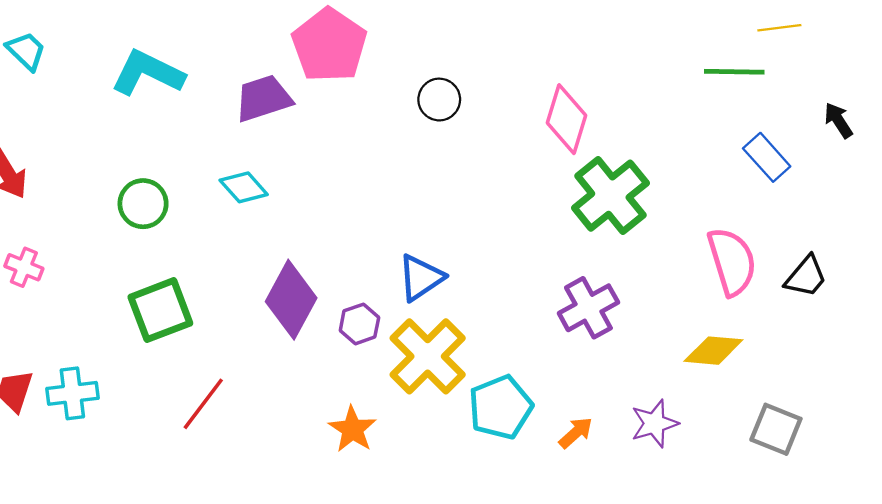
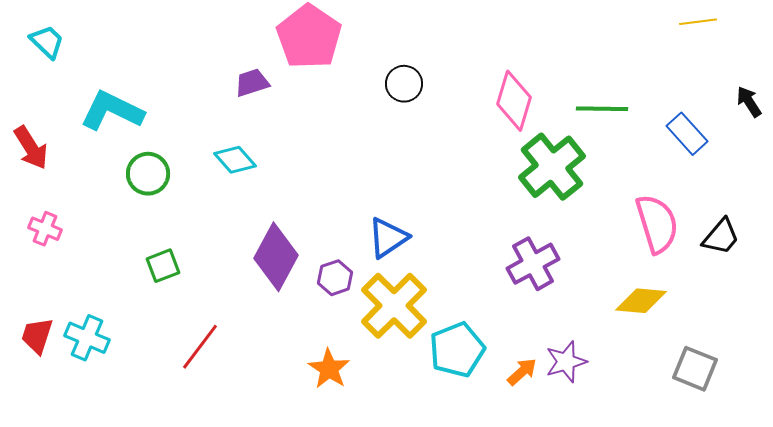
green line: (734, 72) -> (602, 109), moved
cyan L-shape: (148, 73) -> (112, 111), moved
purple trapezoid: (263, 98) -> (252, 83), size x0.7
green square: (160, 310) -> (163, 266), size x0.6
cyan cross: (72, 393) -> (87, 338), turned 30
purple star: (654, 423) -> (566, 362), moved

